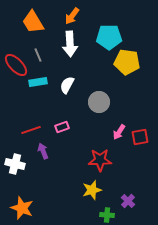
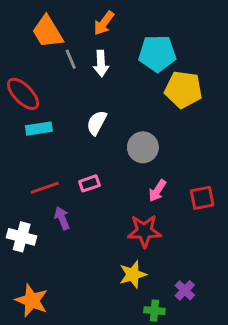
white arrow: (70, 44) -> (101, 64), size x0.7
gray line: (38, 55) -> (71, 59), moved
cyan rectangle: (38, 82) -> (39, 129), moved
pink arrow: (119, 132) -> (157, 191), moved

